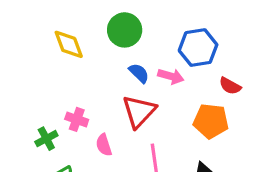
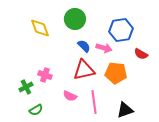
red triangle: (139, 111) -> (84, 70), turned 35
orange pentagon: (211, 121) -> (116, 73), moved
pink semicircle: (104, 145) -> (70, 96), moved, turned -48

